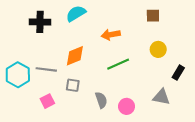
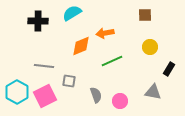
orange diamond: (75, 56) -> (81, 46), moved
cyan hexagon: (18, 75) -> (17, 92), moved
pink square: (47, 101) -> (45, 96), size x1.6

